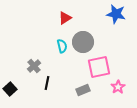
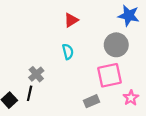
gray circle: (83, 42) -> (116, 45), moved
black line: (47, 83) -> (30, 93), moved

